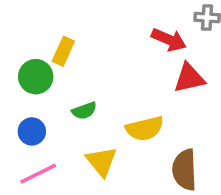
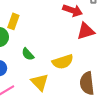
green semicircle: (84, 111) -> (28, 54), turned 72

